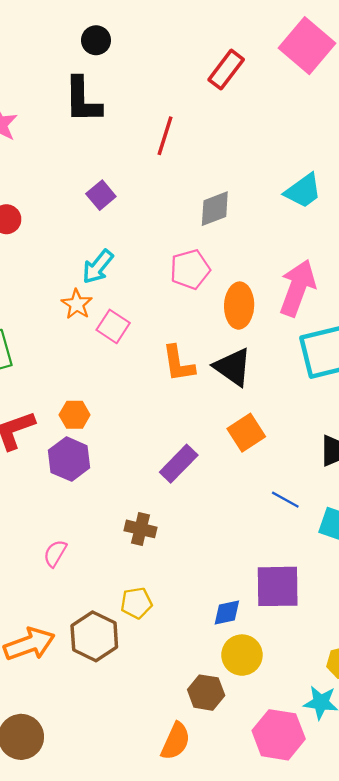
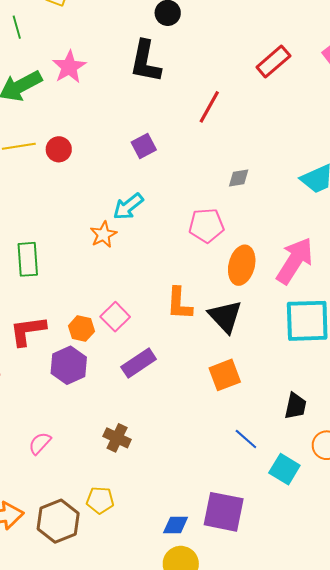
gray diamond: (215, 209) -> (239, 178), size x0.7
pink square: (113, 326) -> (115, 317), moved
purple rectangle: (179, 464) -> (139, 363), moved

